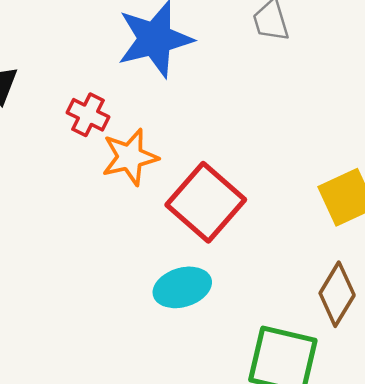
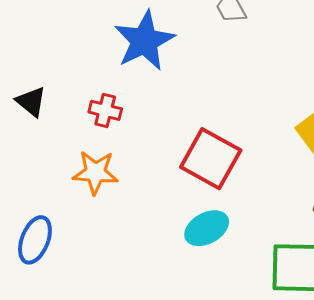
orange star: (130, 157) -> (95, 172), moved, turned 30

